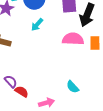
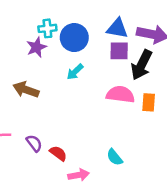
red semicircle: (22, 92) -> (58, 153), moved

